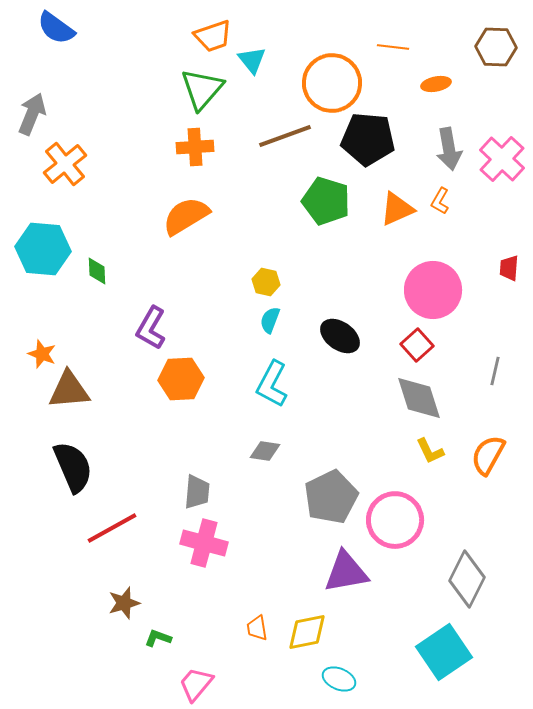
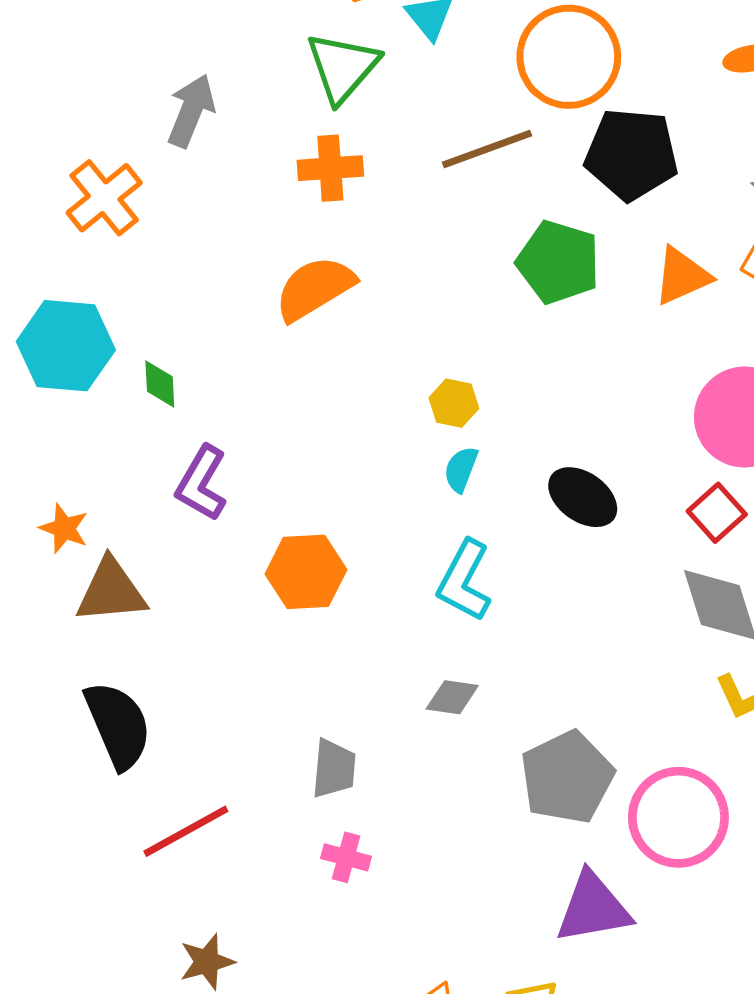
gray arrow: (32, 114) -> (191, 111), moved
purple L-shape: (151, 328) -> (202, 483), moved
pink cross: (204, 543) -> (346, 857), size x0.6

